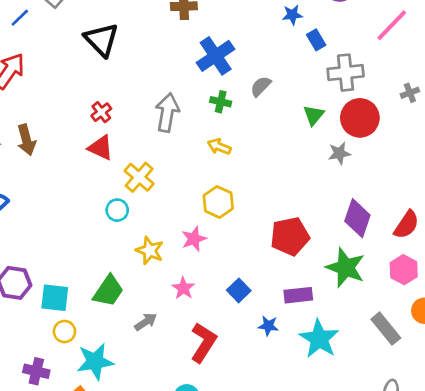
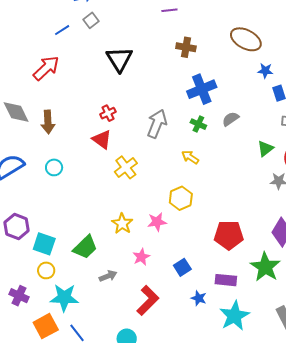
cyan circle: (117, 210) -> (54, 167), moved

